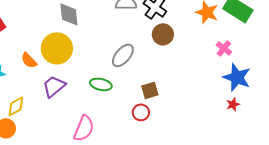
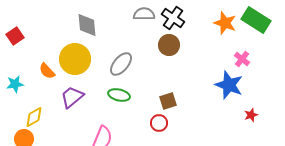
brown circle: (163, 34) -> (169, 45), moved
gray ellipse: (123, 55) -> (121, 64), moved
blue star: (237, 77) -> (229, 85), moved

